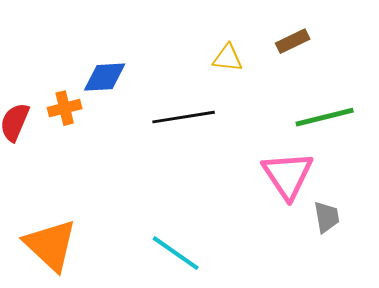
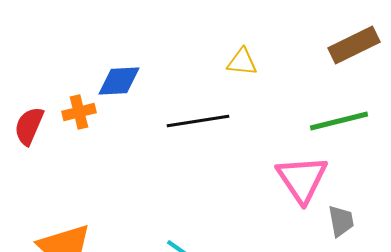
brown rectangle: (293, 41) -> (354, 45), moved, size x1.5

